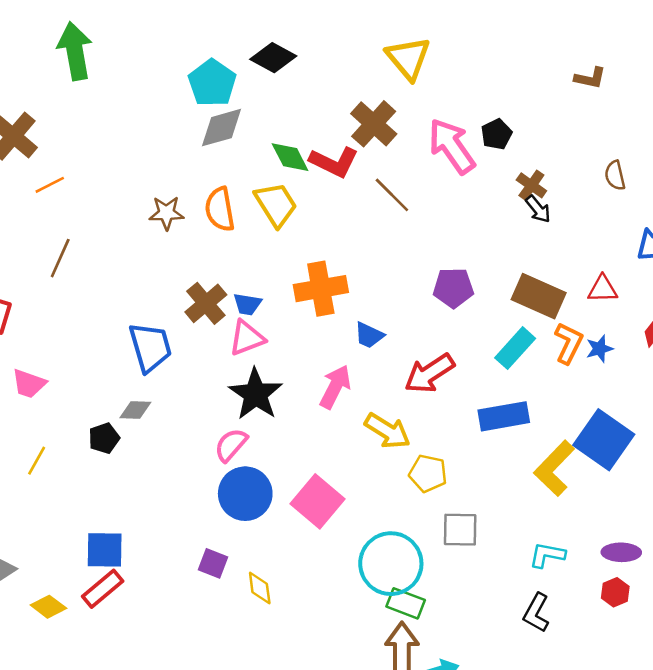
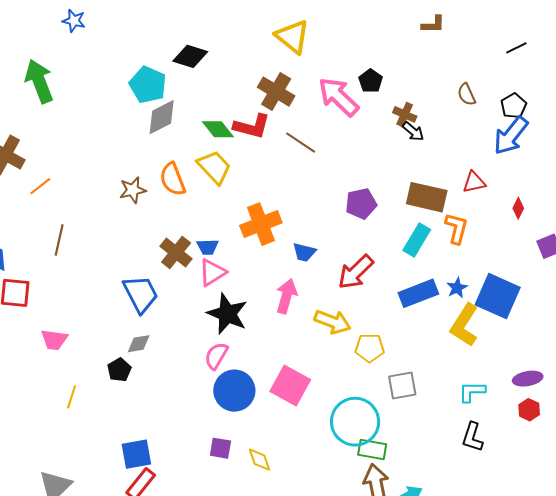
blue star: (599, 349) -> (457, 288), moved

